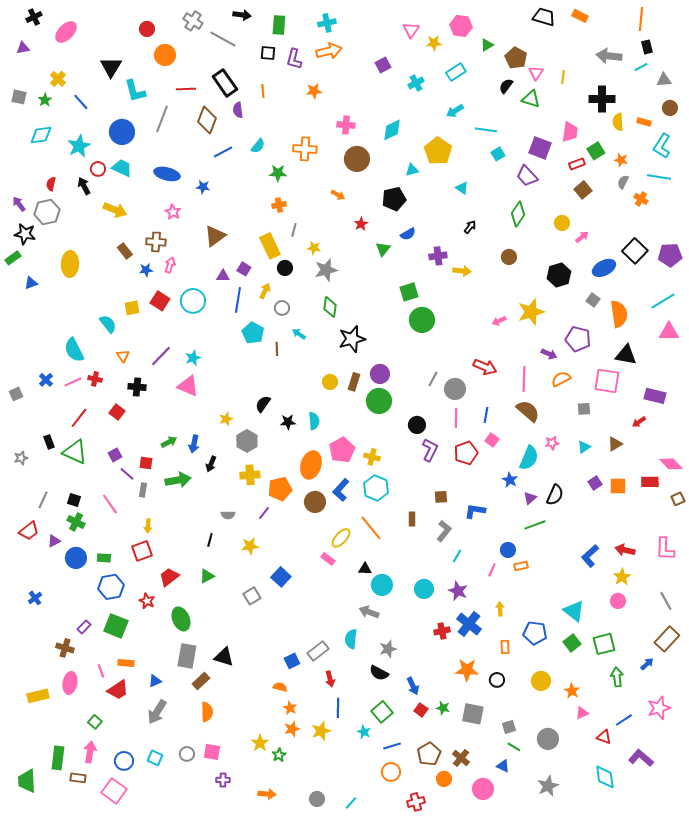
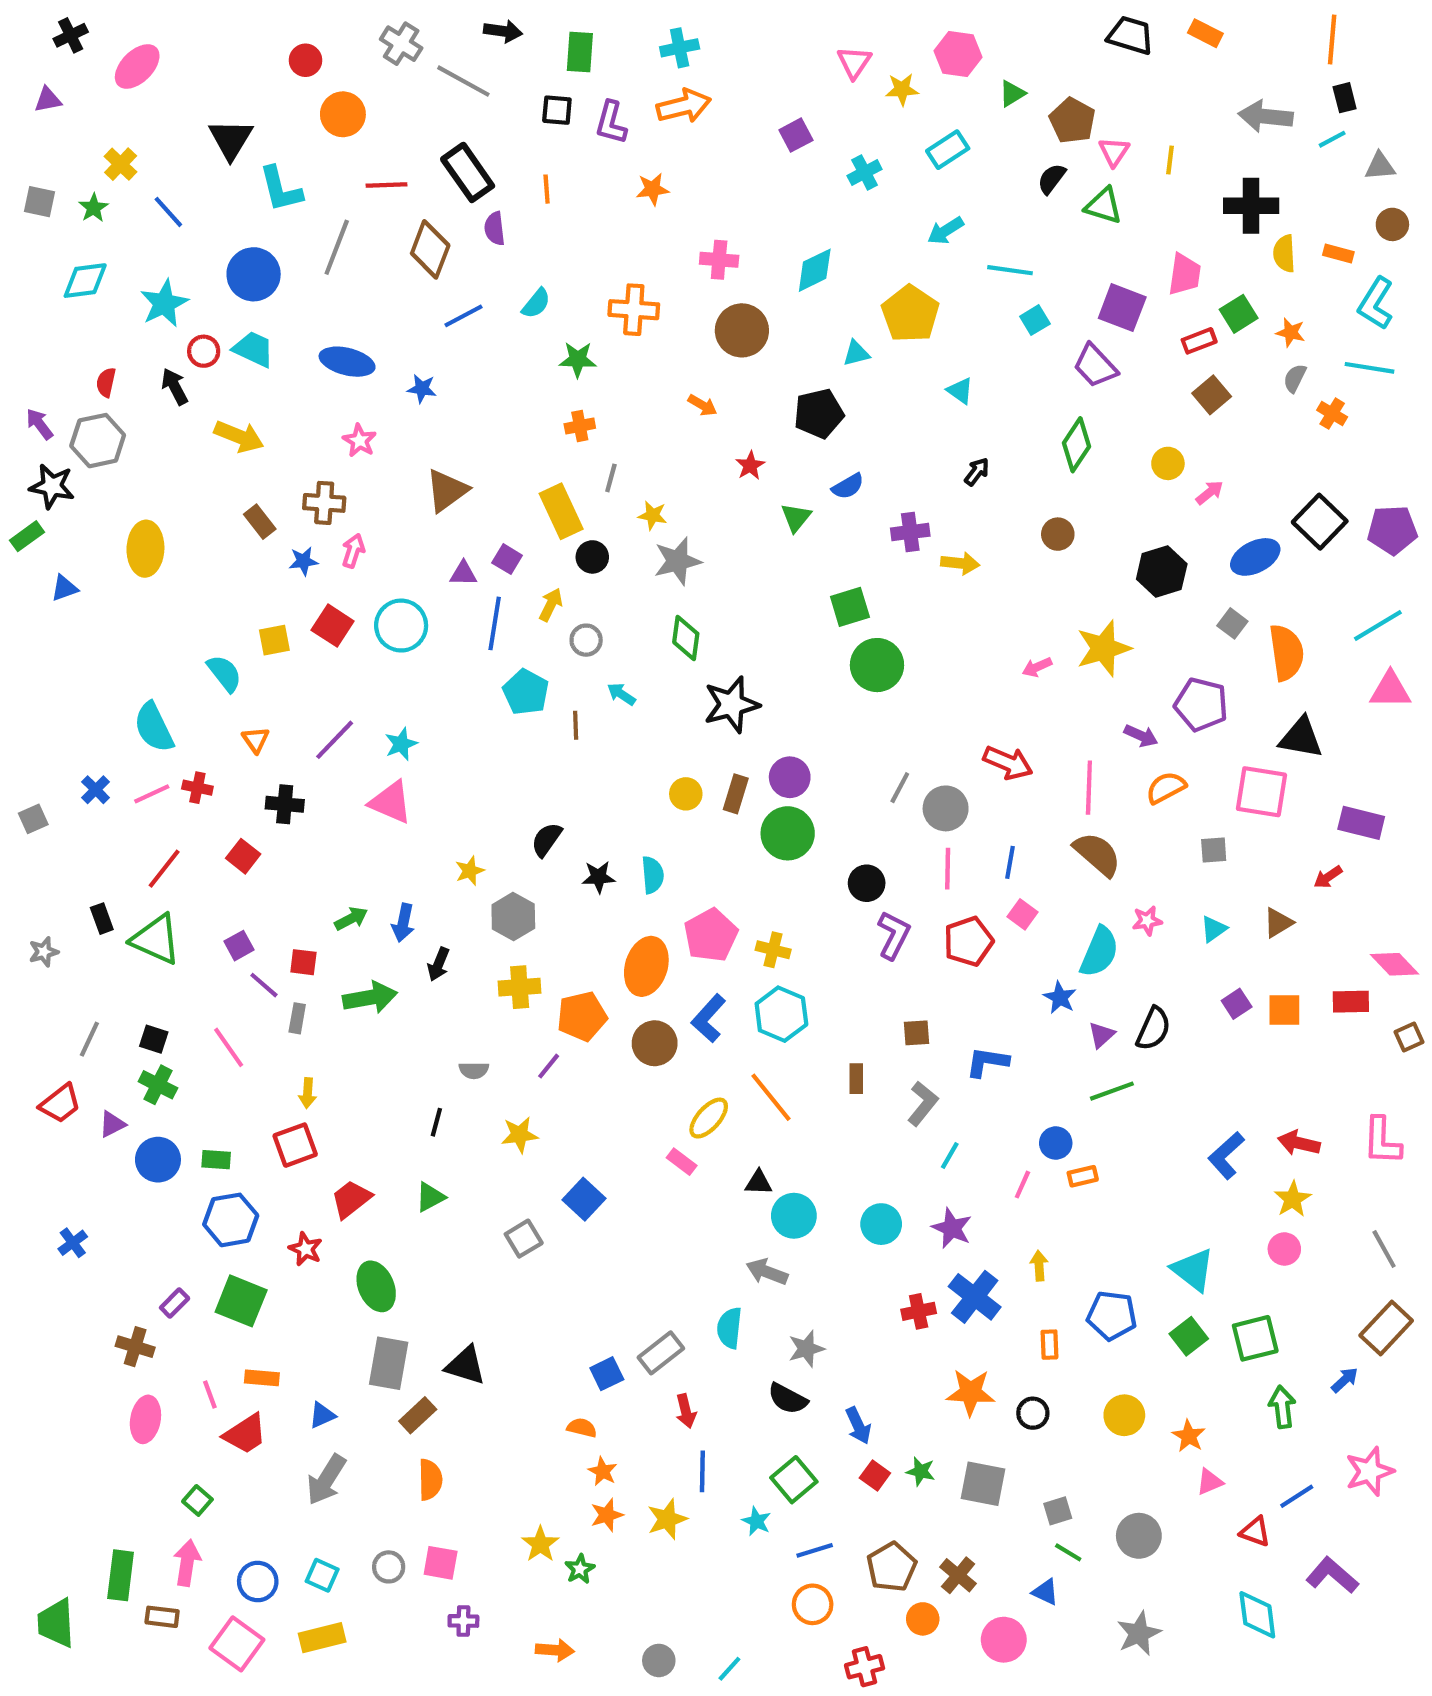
yellow rectangle: (38, 696) -> (322, 1638), moved

